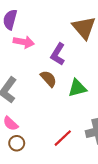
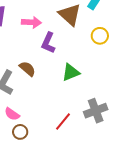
pink arrow: (24, 42) -> (31, 22), moved
brown semicircle: (48, 79) -> (27, 69), moved

